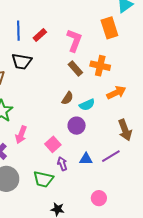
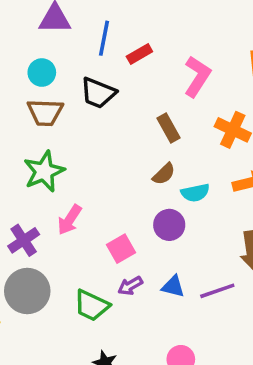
brown rectangle: (75, 69) -> (168, 128), moved
purple arrow: (62, 164) -> (130, 286), turned -112

